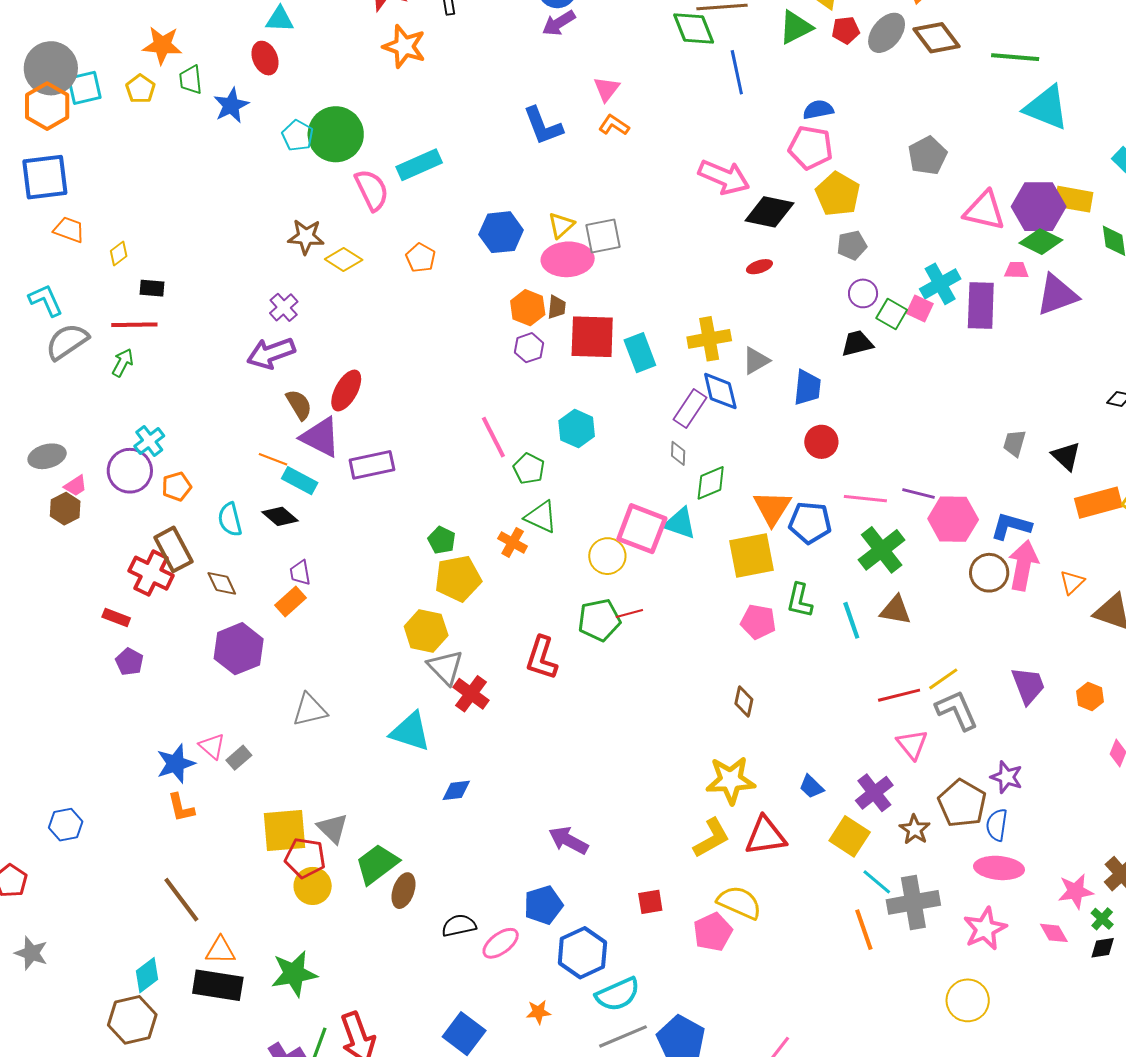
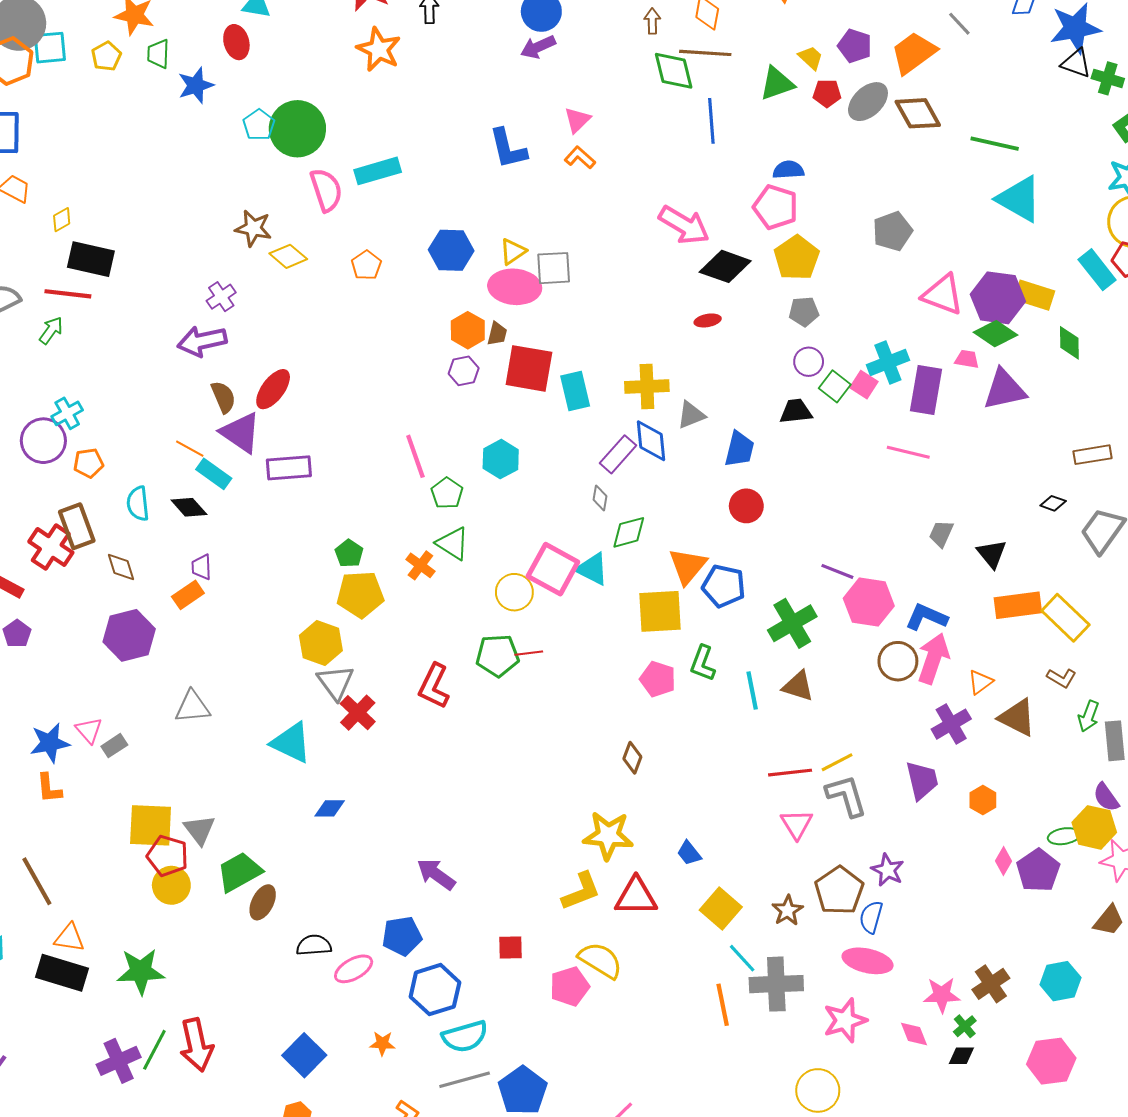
black rectangle: (152, 288) -> (91, 259), size x1.8
pink line: (865, 499) -> (908, 452), moved
purple cross: (874, 793) -> (951, 724), moved

